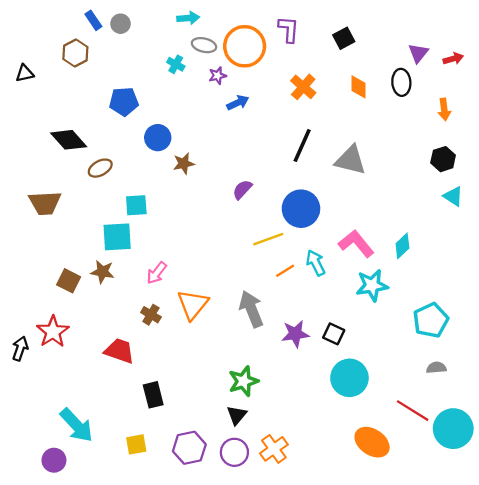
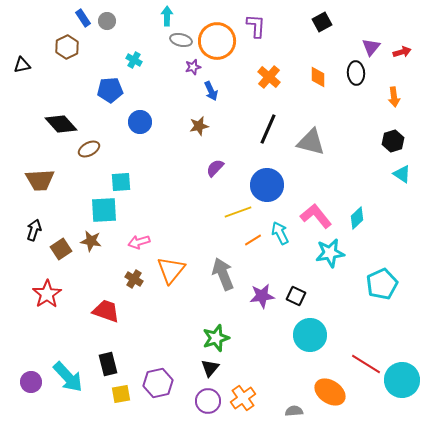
cyan arrow: (188, 18) -> (167, 16), turned -84
black square: (344, 38) -> (322, 22), moved
cyan cross: (176, 64) -> (134, 60), moved
blue arrow: (238, 103) -> (211, 91), turned 90
brown star: (184, 164) -> (199, 126), moved
pink arrow: (157, 273) -> (139, 242), turned 35
brown square: (69, 281) -> (61, 249), turned 30
black arrow: (20, 349) -> (34, 230), moved
gray semicircle: (436, 368) -> (294, 411), moved
black rectangle: (153, 395) -> (108, 364), moved
purple hexagon: (189, 448) -> (158, 383), moved
purple circle: (54, 460) -> (31, 382), moved

